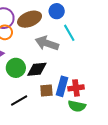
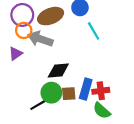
gray arrow: (47, 43) -> (40, 39), moved
green circle: (16, 68) -> (51, 93), moved
green semicircle: (77, 106) -> (102, 111), turned 30

